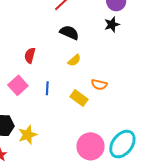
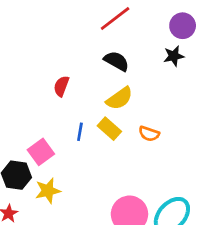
yellow semicircle: (74, 60) -> (119, 98), size x1.5
pink square: (18, 85) -> (41, 152), moved
yellow rectangle: (79, 98) -> (109, 129), moved

